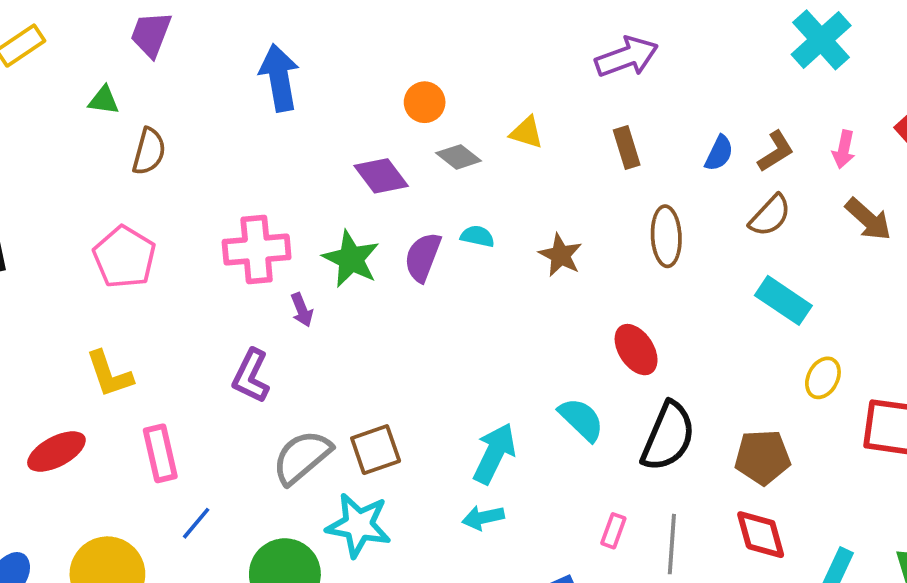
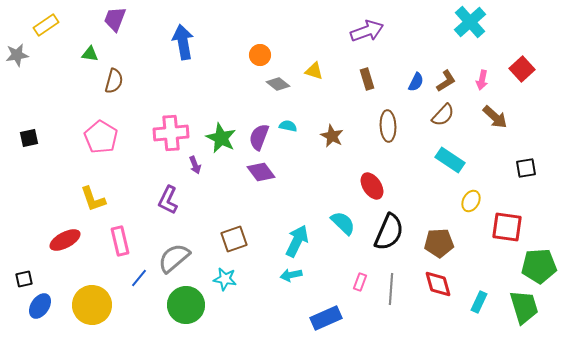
purple diamond: (381, 176) -> (261, 172), moved
gray semicircle: (302, 457) -> (174, 258), moved
cyan star: (359, 525) -> (225, 279), size x0.7

